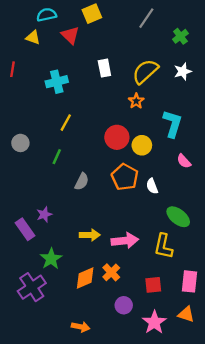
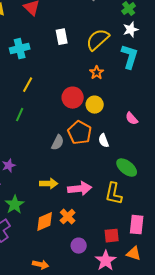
white star: (183, 71) -> (131, 30), moved
orange star: (136, 101) -> (97, 73), moved
cyan L-shape: (172, 124) -> (130, 57), moved
gray semicircle: (82, 182) -> (58, 143), moved
red square: (153, 285) -> (112, 236), moved

